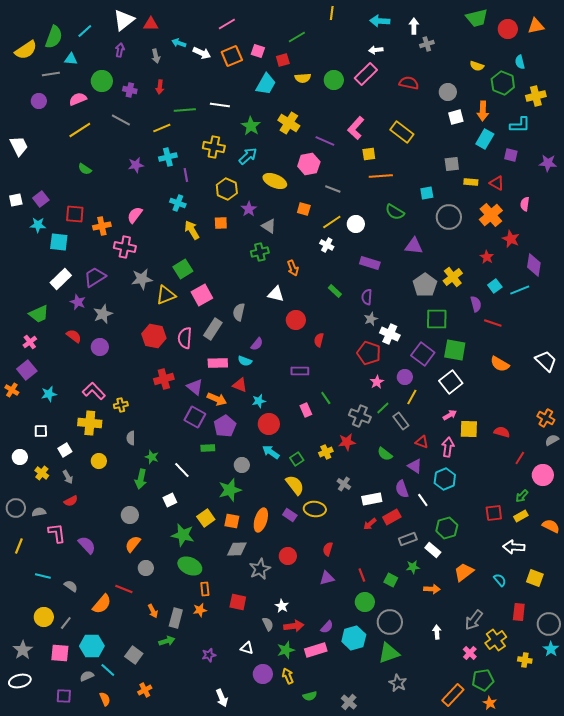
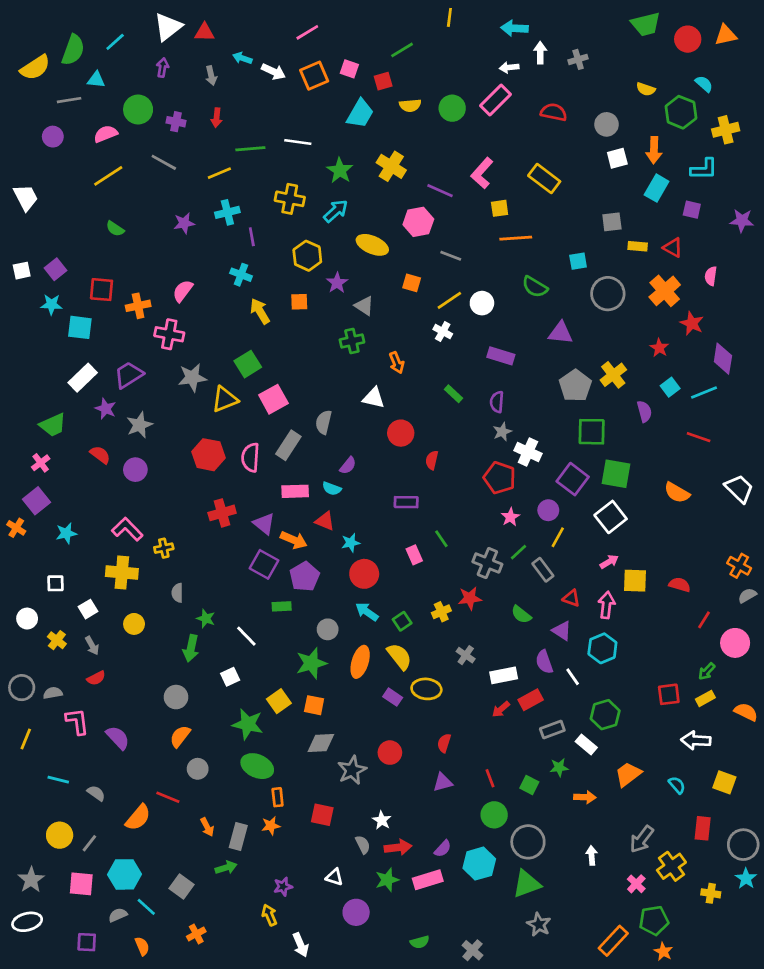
white arrow: (414, 26) -> (540, 53), moved
cyan semicircle: (520, 62) -> (704, 84), turned 144
red line: (493, 323) -> (699, 437), moved
orange ellipse: (261, 520) -> (360, 662), moved
yellow arrow: (288, 676) -> (269, 915), moved

